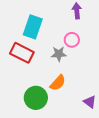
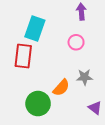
red rectangle: (22, 53) -> (23, 56), turned 70
gray star: (59, 54) -> (85, 77), moved

